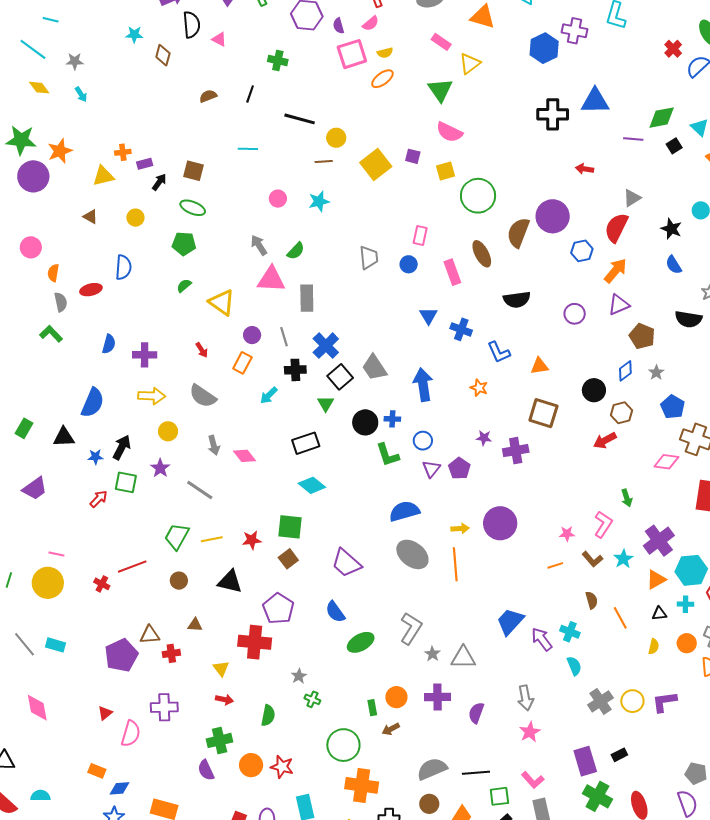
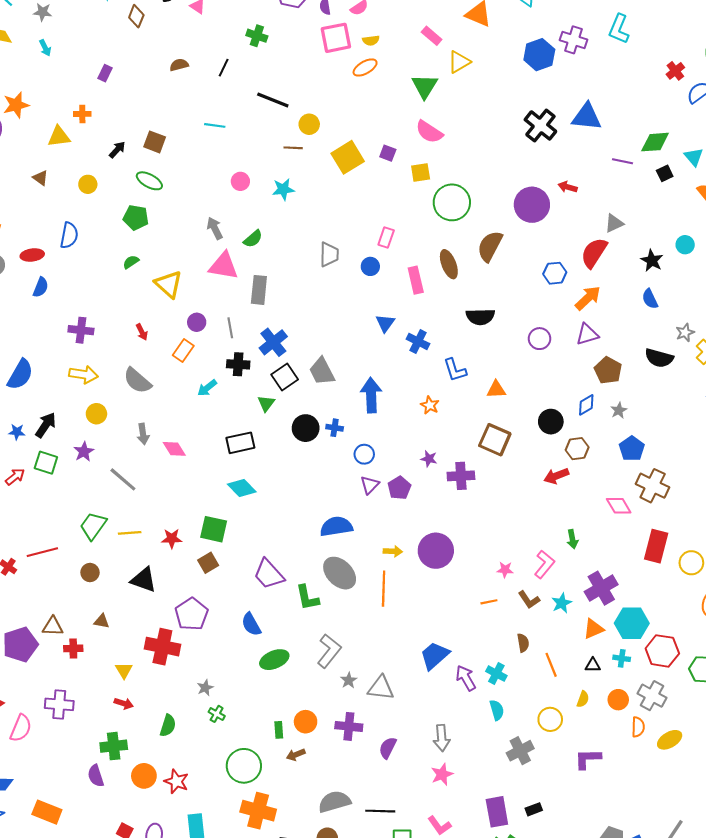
black cross: (553, 114) -> (540, 125), turned 32
purple rectangle: (145, 164) -> (105, 73), moved, turned -56
purple circle: (553, 216) -> (532, 205), moved
blue semicircle: (109, 344) -> (41, 287), moved
green L-shape: (388, 455) -> (307, 598), moved
pink diamond: (666, 462) -> (619, 506), turned 45
yellow circle: (632, 701) -> (550, 719), moved

